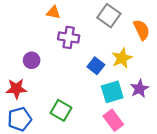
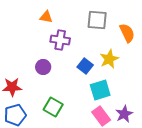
gray square: (109, 16) -> (97, 20), turned -30
purple circle: (32, 60) -> (43, 67), moved
purple star: (139, 89) -> (124, 114), moved

